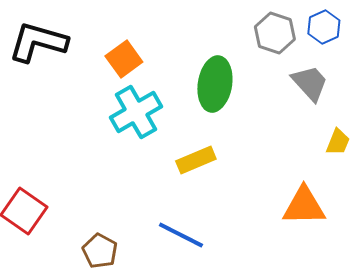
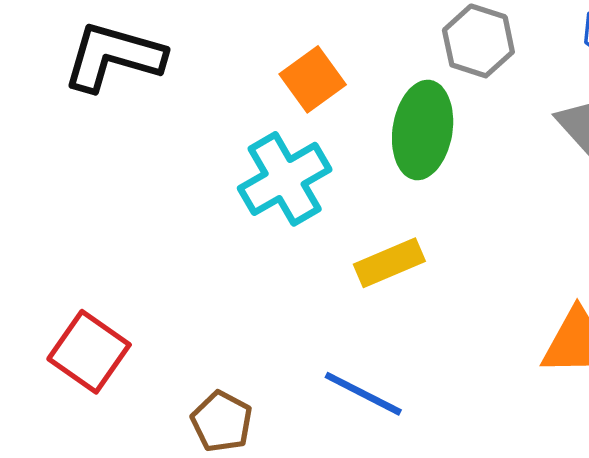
gray hexagon: (275, 33) -> (478, 41), moved
orange square: (124, 59) -> (313, 79), moved

